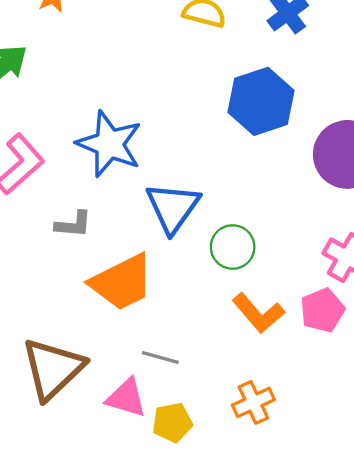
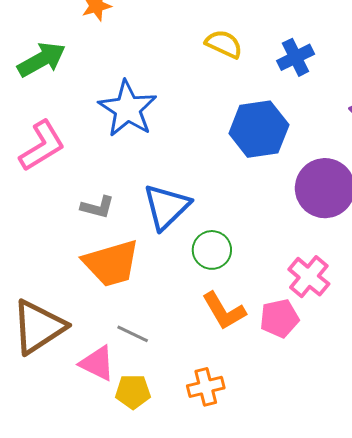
blue star: (109, 144) -> (128, 109), moved
gray L-shape: (73, 224) -> (98, 207), moved

